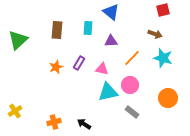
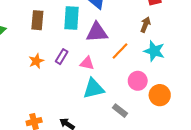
cyan rectangle: (88, 28) -> (72, 18), size x1.5
brown arrow: (155, 34) -> (145, 25), turned -88
purple triangle: (111, 41) -> (97, 32), size x1.5
pink circle: (130, 85) -> (138, 81), moved

